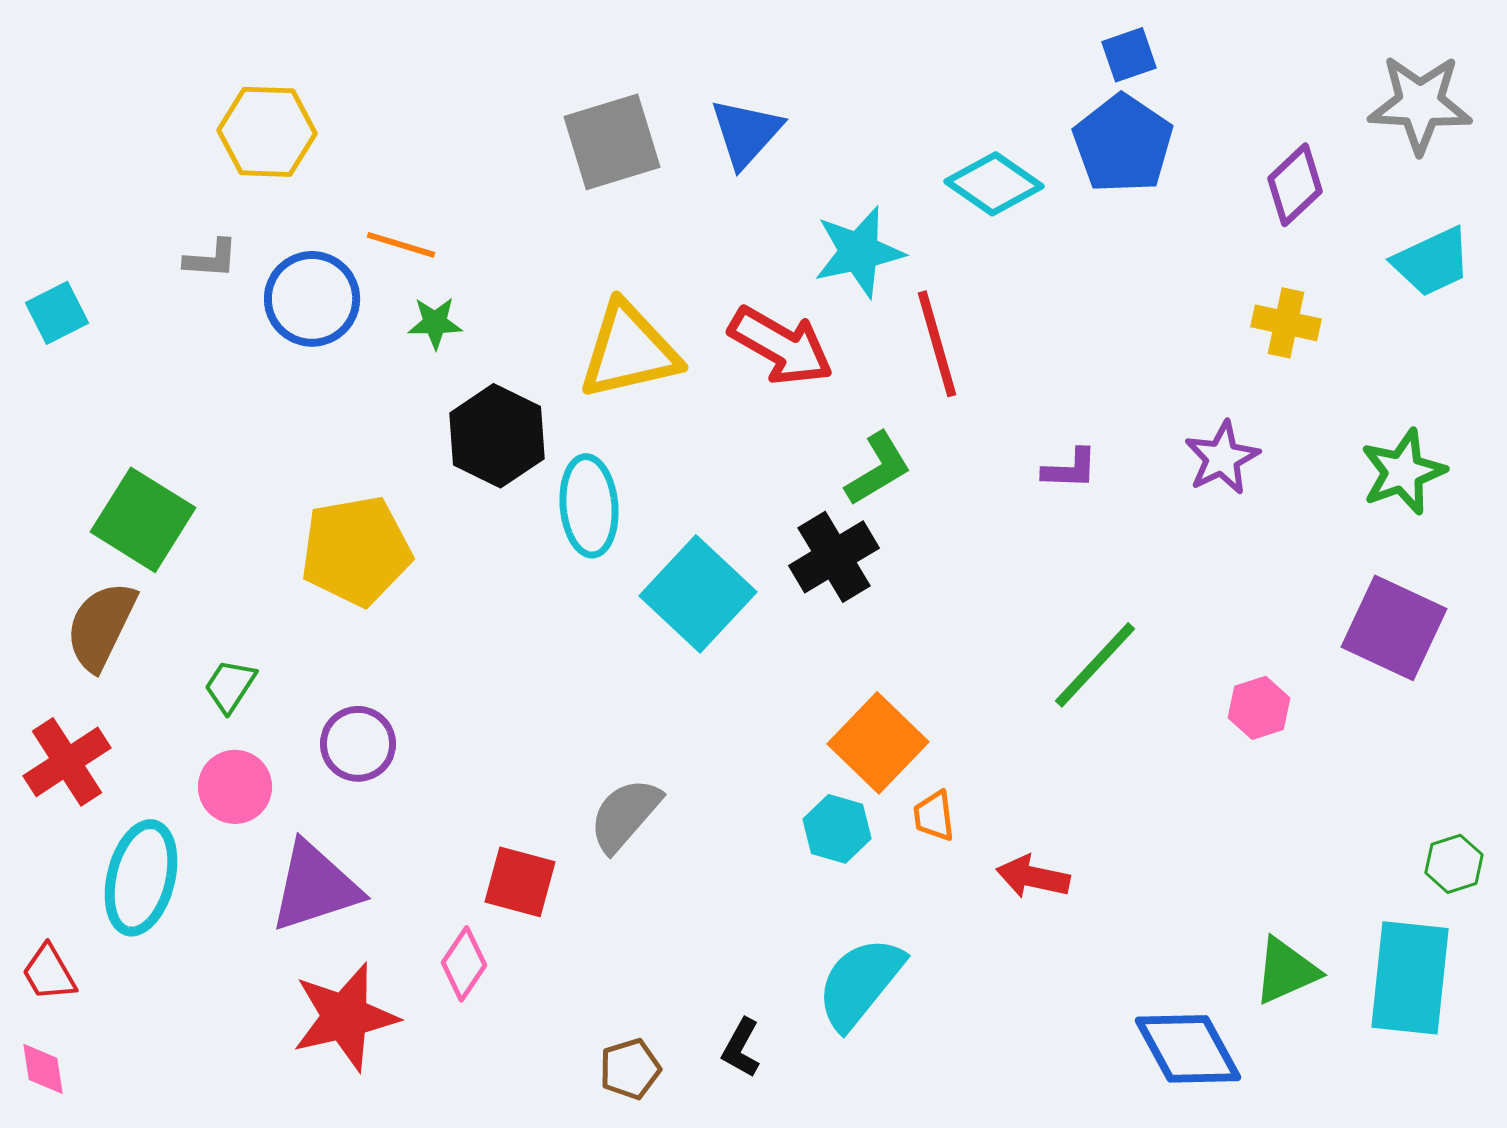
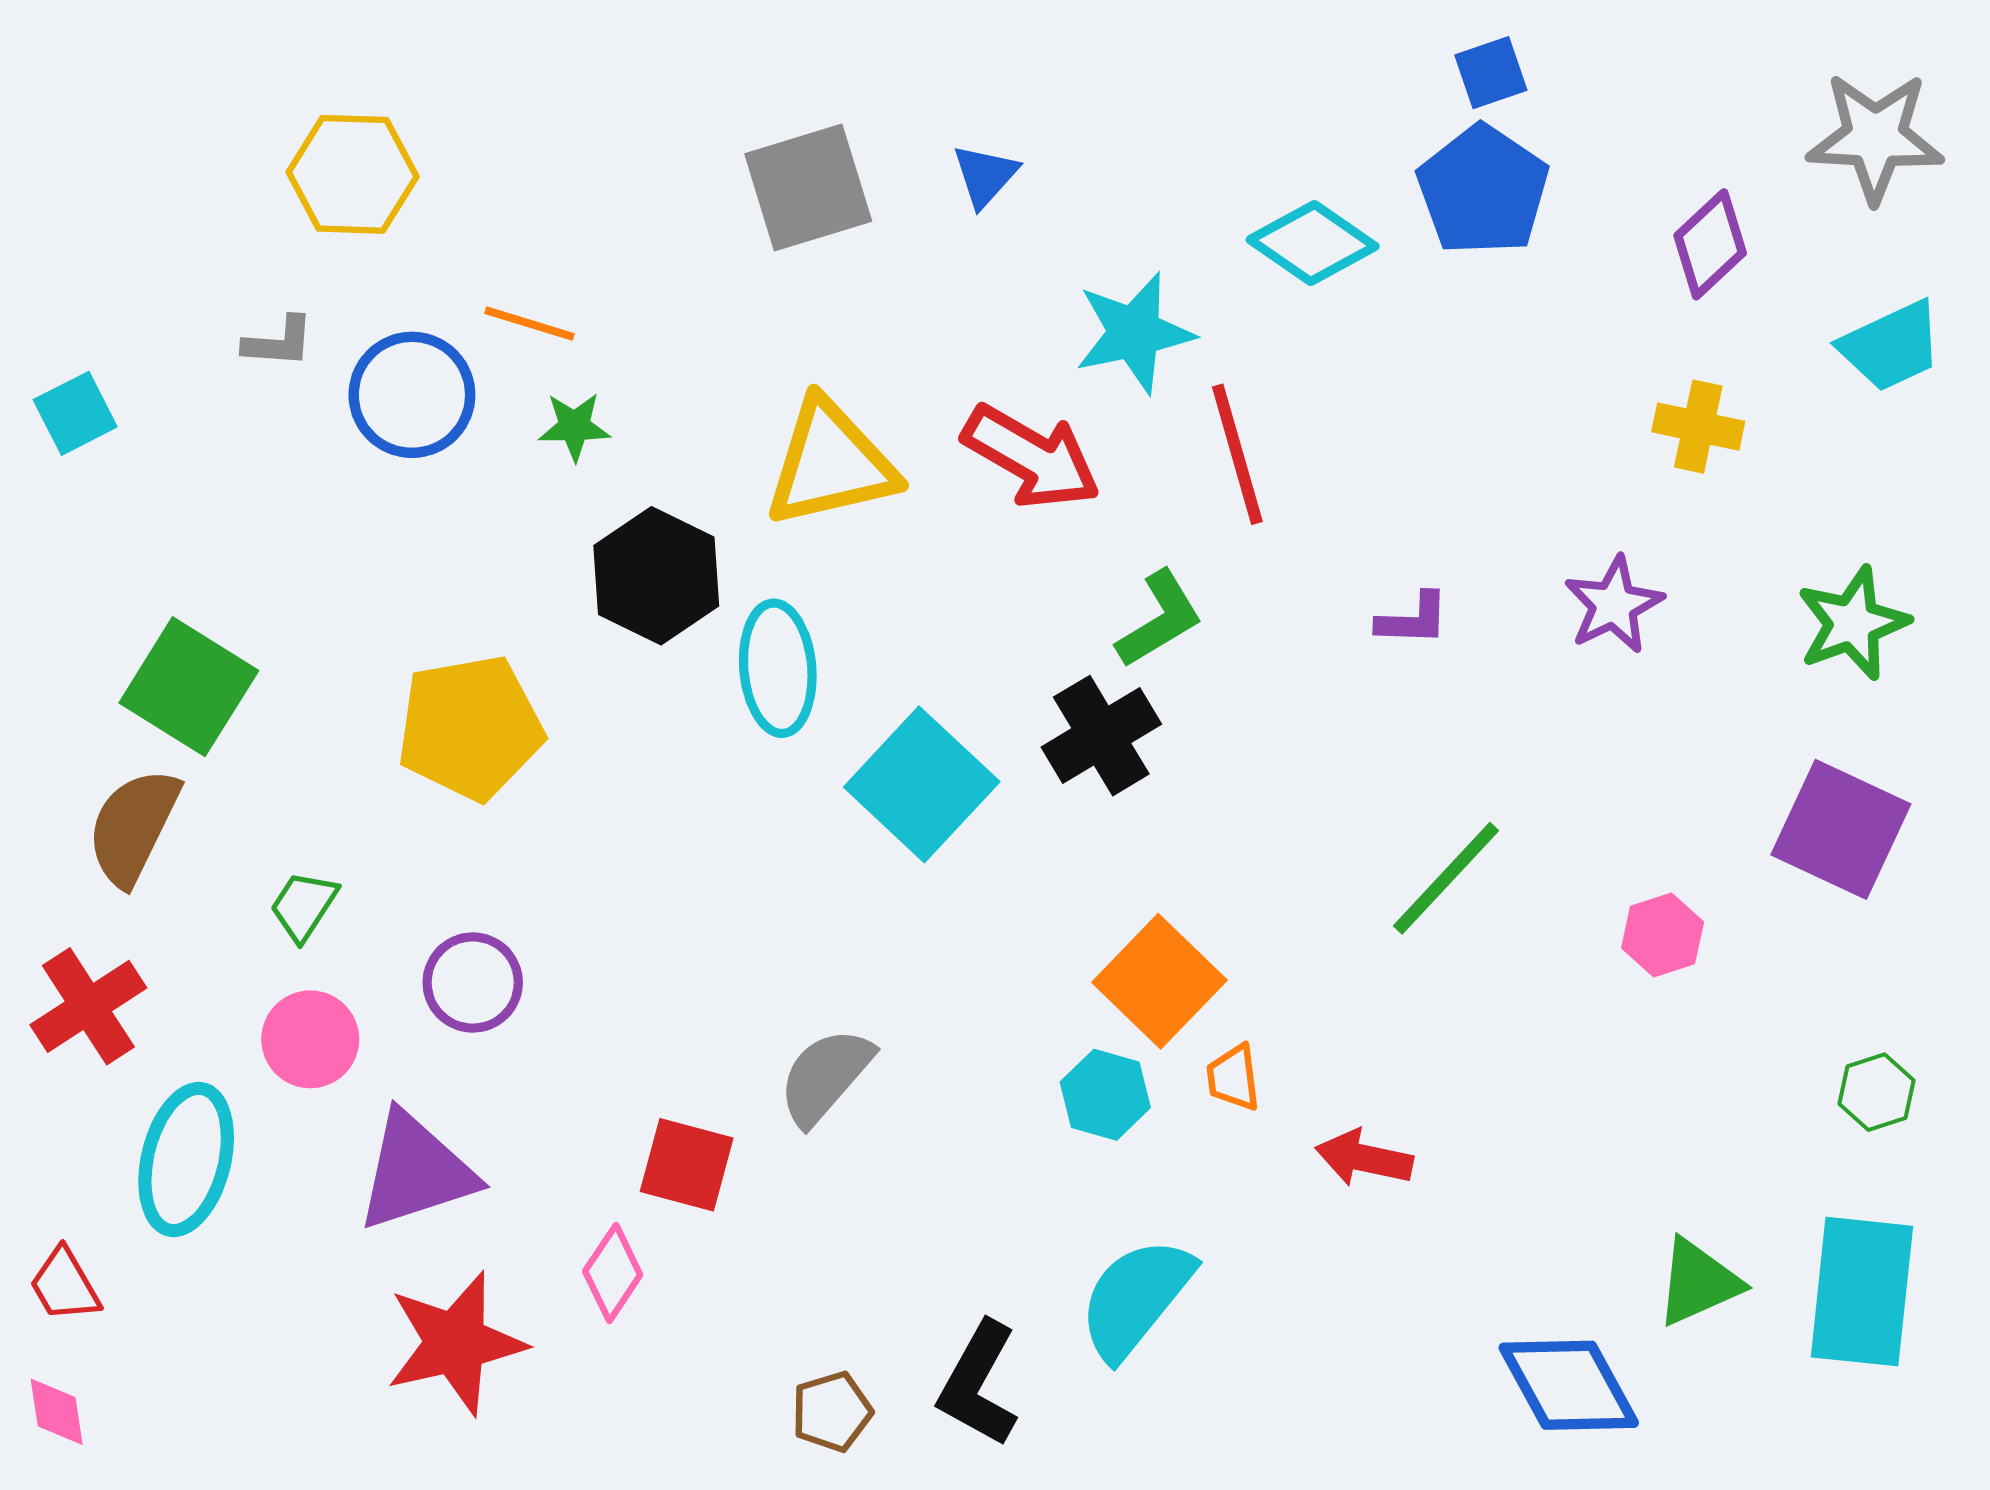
blue triangle: (746, 133) -> (985, 176), size x0.7
green hexagon: (1454, 864) -> (1877, 1092), moved
black L-shape: (741, 1048) -> (978, 1384), size x1.6

